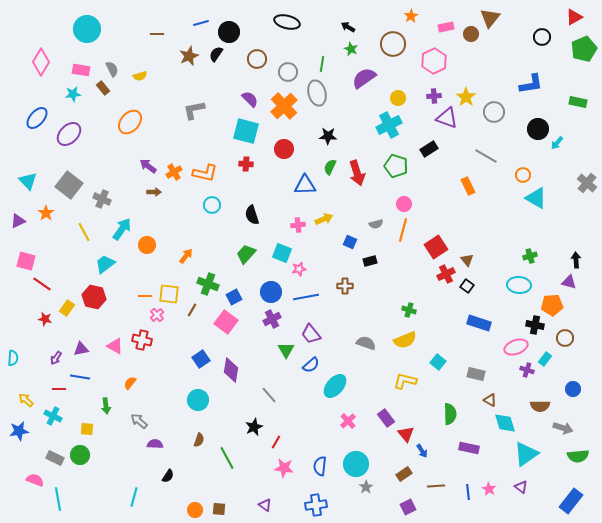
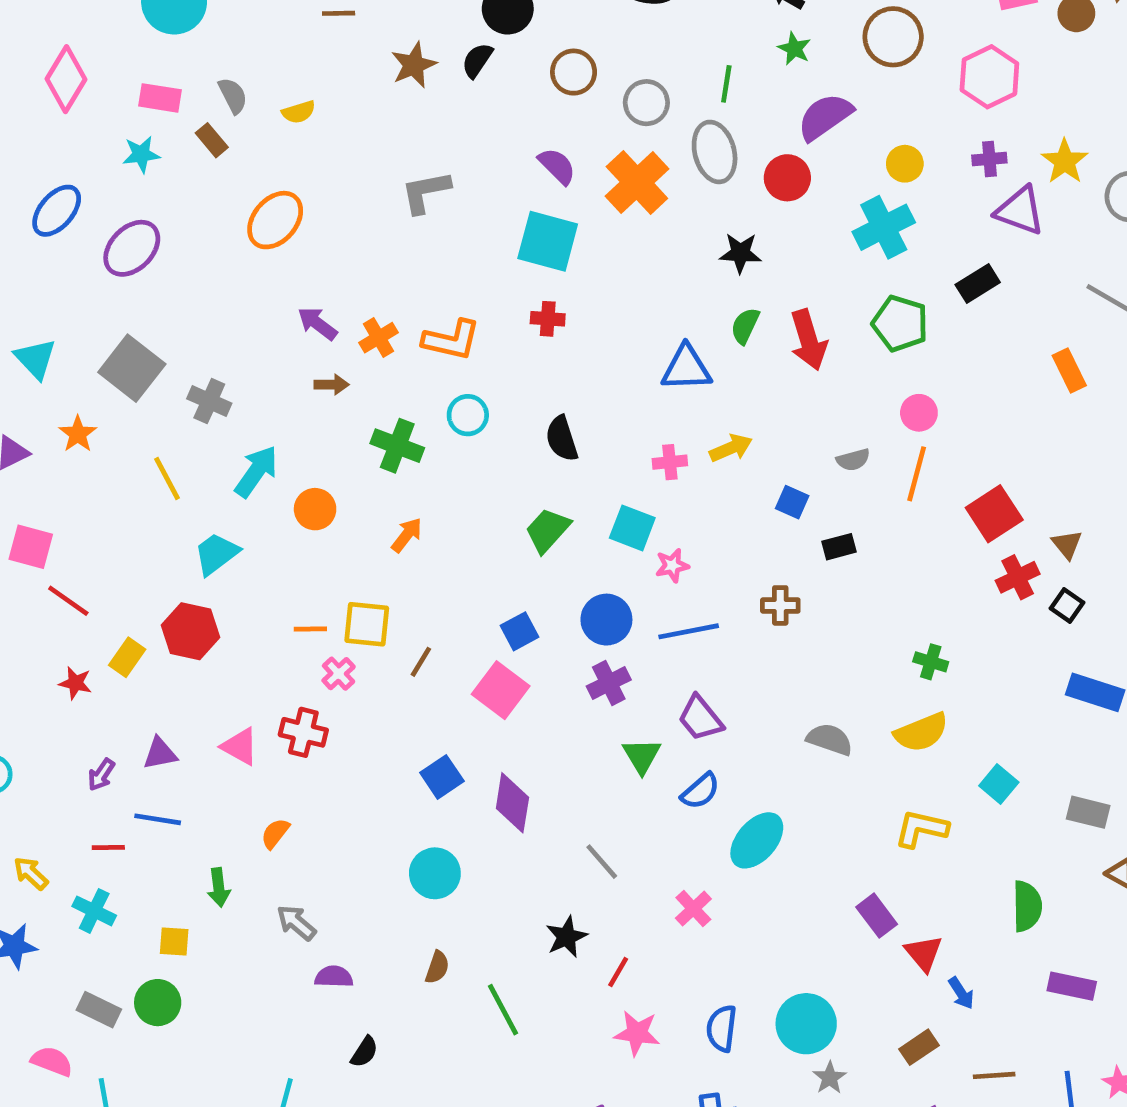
red circle: (284, 149) -> (787, 178), moved
green cross: (208, 284) -> (397, 446), moved
pink cross: (348, 421) -> (693, 909), moved

